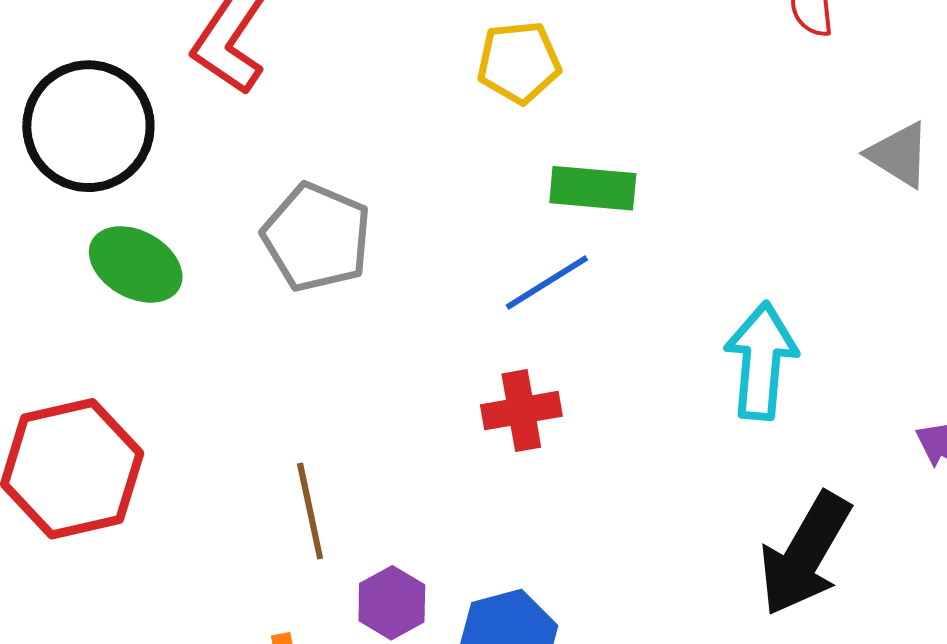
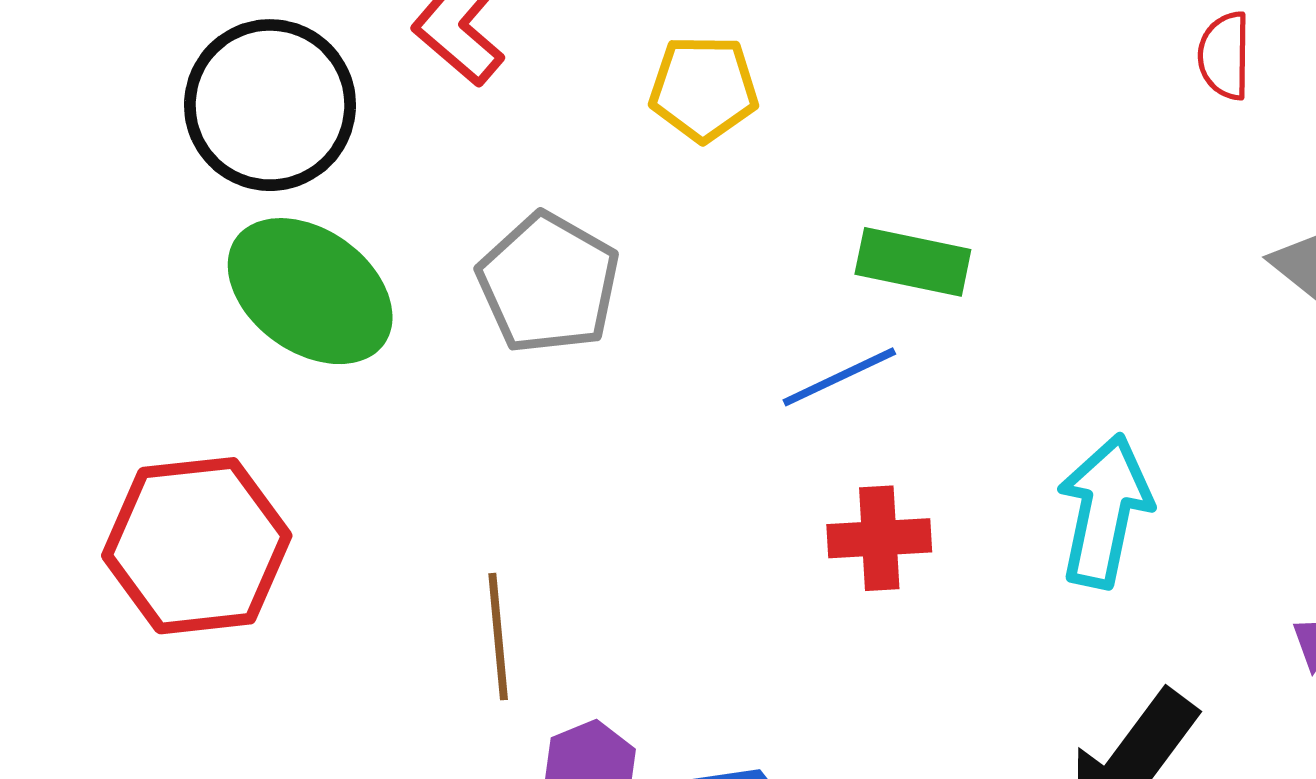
yellow pentagon: (519, 62) -> (704, 88), moved
green ellipse: (136, 264) -> (310, 291), size x1.4
red cross: (521, 411) -> (879, 538), moved

